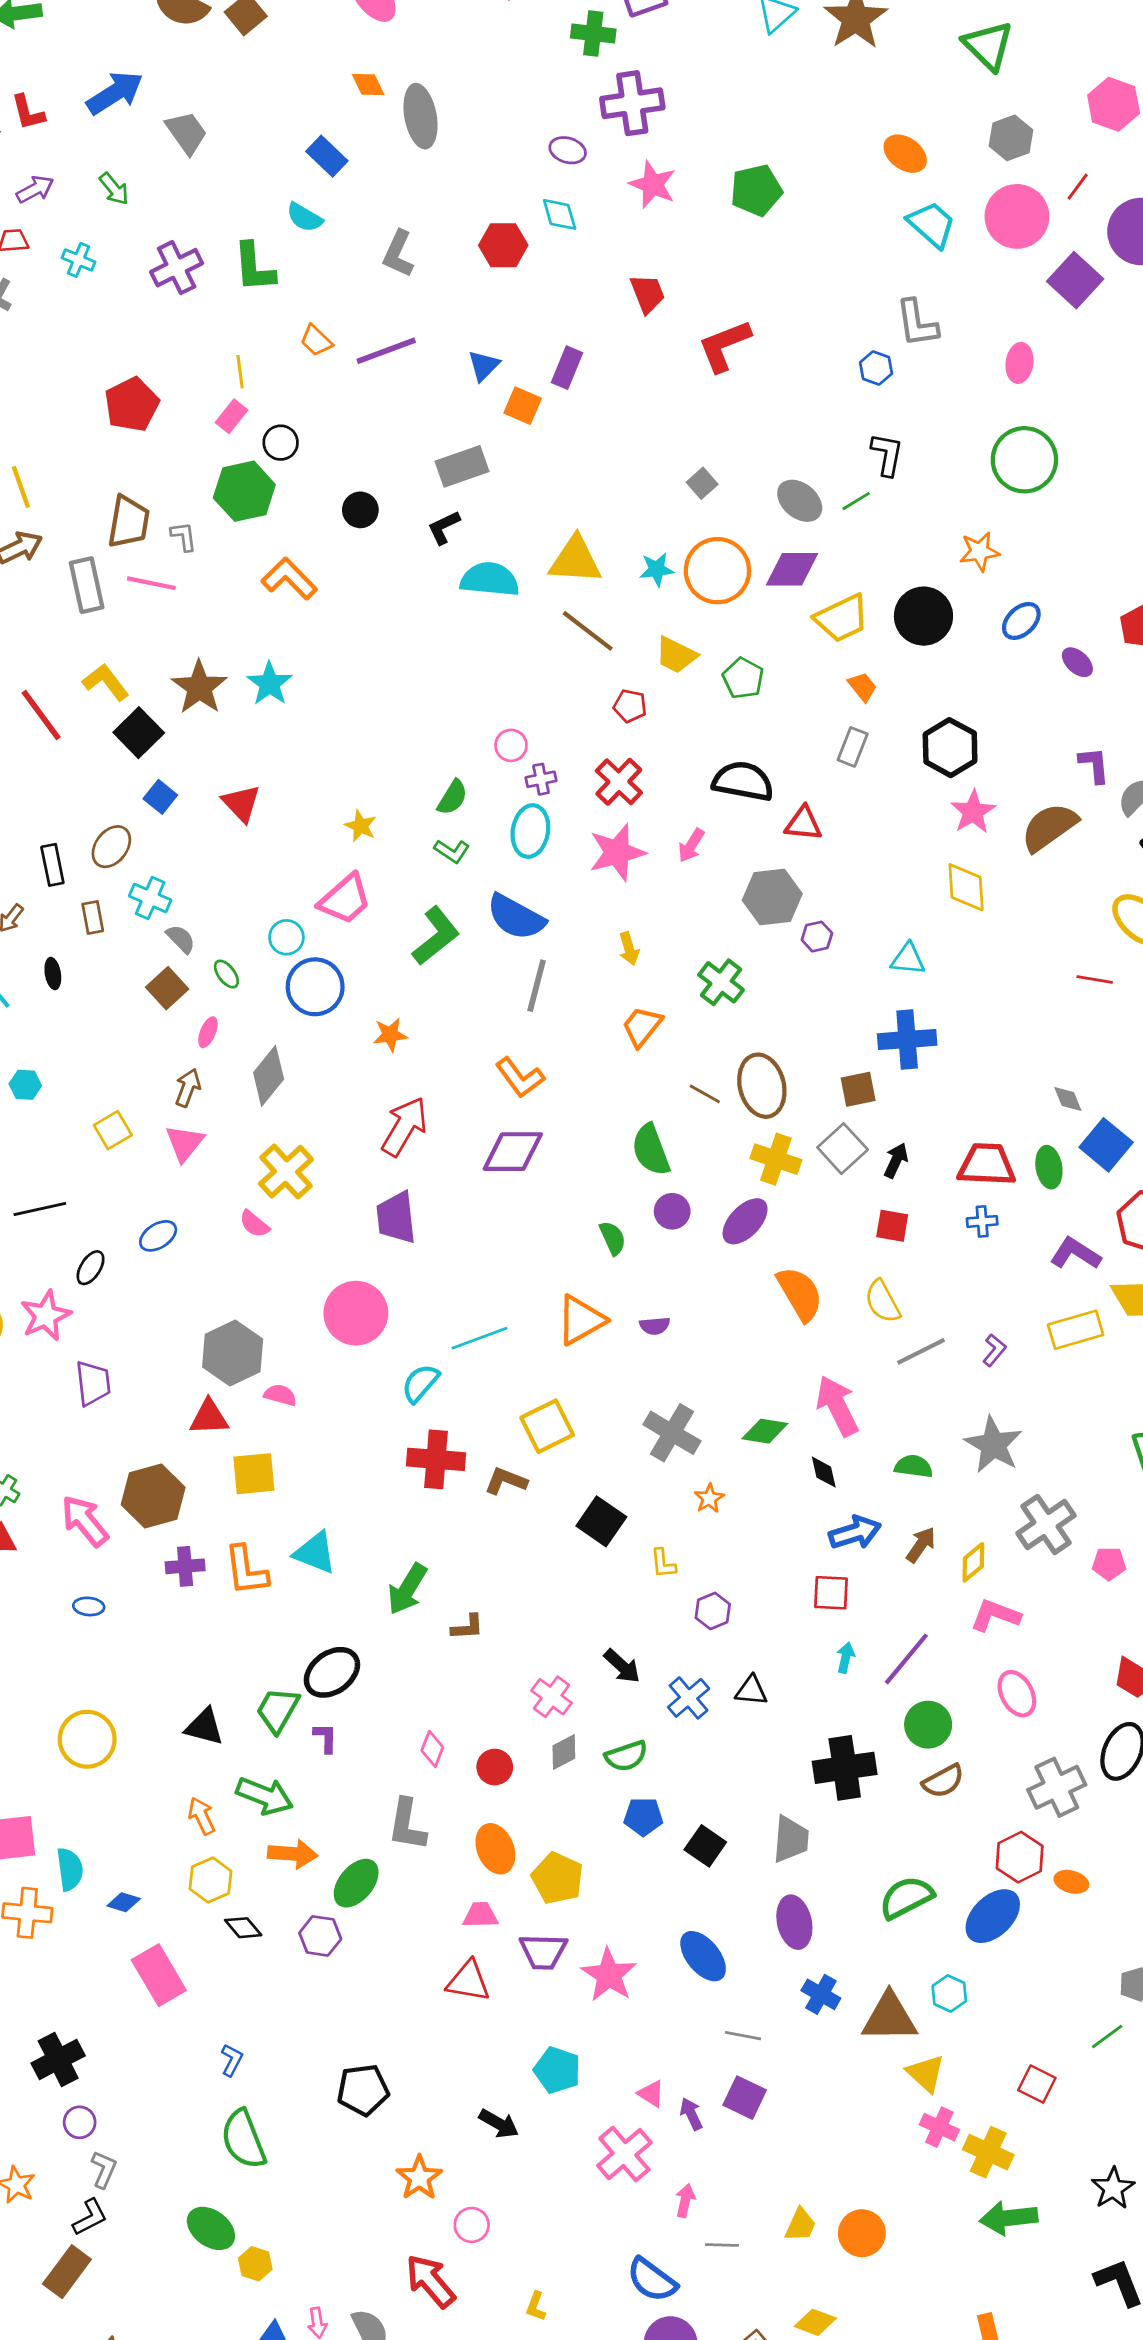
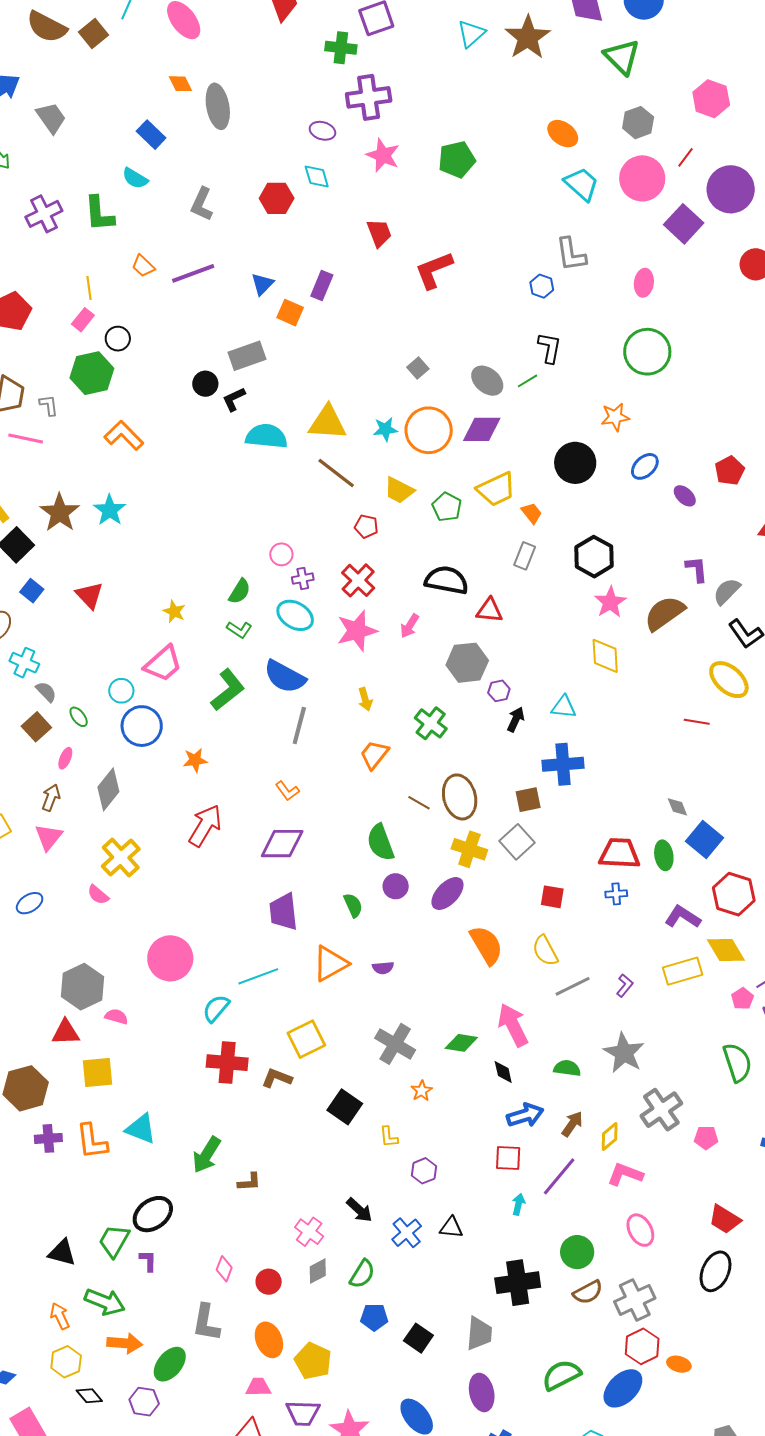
black circle: (360, 510) -> (205, 384), moved
yellow trapezoid: (842, 618) -> (496, 489), moved
cyan ellipse: (530, 831) -> (295, 615), turned -69
orange L-shape: (520, 1078) -> (287, 791), size x0.7
black arrow: (896, 1160) -> (516, 719), moved
purple trapezoid: (396, 1218) -> (283, 912), moved
purple line: (906, 1659) -> (559, 1176), moved
green semicircle: (626, 1756) -> (362, 1274), turned -40
gray cross: (1057, 1787) -> (635, 1300), moved

